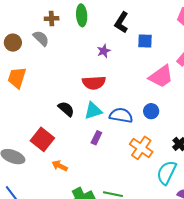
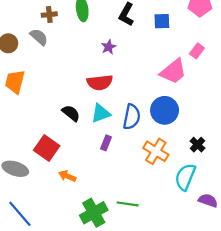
blue square: (145, 41) -> (162, 21), moved
blue circle: (151, 111) -> (165, 110), size x1.6
blue semicircle: (121, 115) -> (132, 117), turned 95

